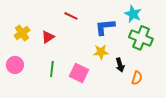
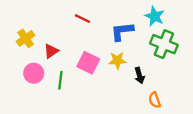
red triangle: (48, 37) -> (51, 51), moved
pink circle: (15, 65) -> (34, 73), moved
pink square: (79, 73) -> (88, 63), moved
orange semicircle: (137, 78) -> (155, 100), moved, turned 144

